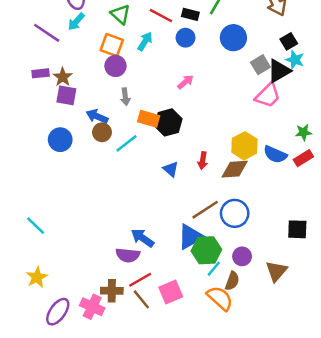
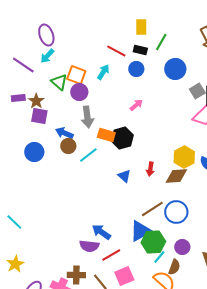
green triangle: (120, 14) -> (59, 82), moved
gray arrow: (125, 97) -> (87, 117), size x1.5
red line: (140, 280) -> (111, 255), moved

